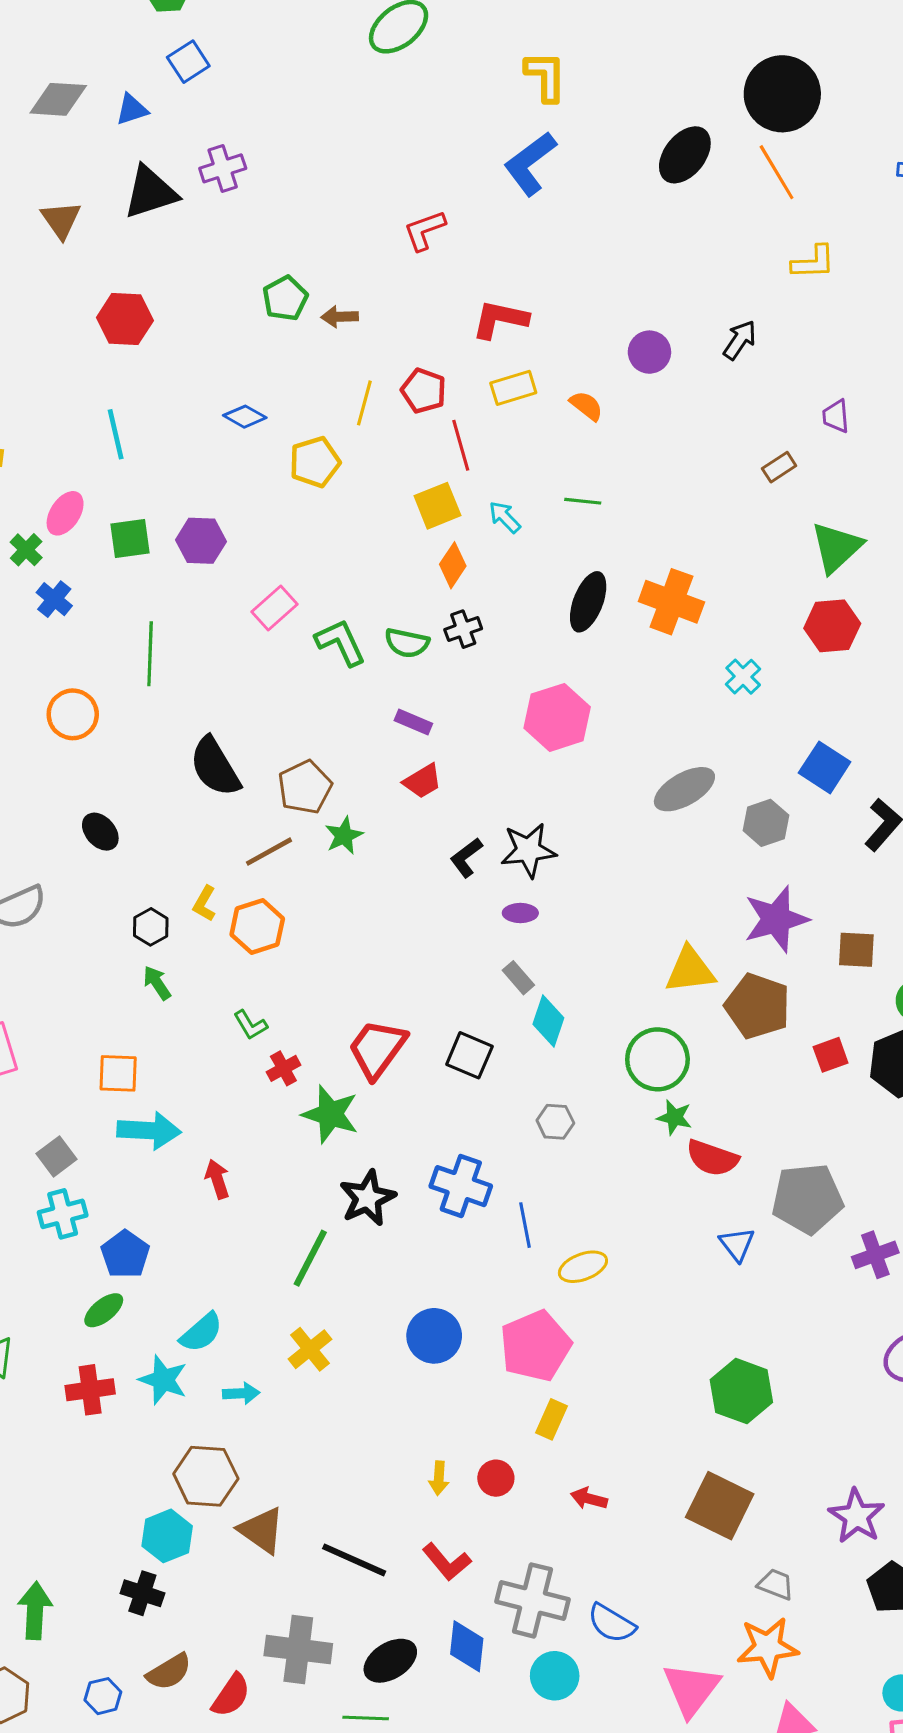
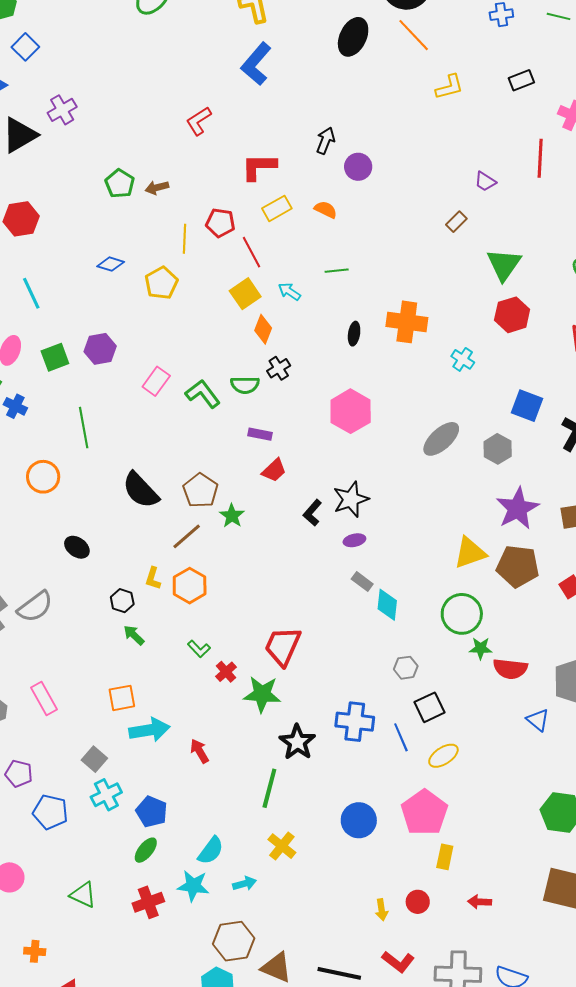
black arrow: (740, 340) -> (326, 141), moved
purple trapezoid: (836, 416) -> (485, 181), turned -40
black ellipse: (588, 602) -> (354, 334), size x0.6
black square: (469, 1055) -> (429, 707), moved, turned -36

